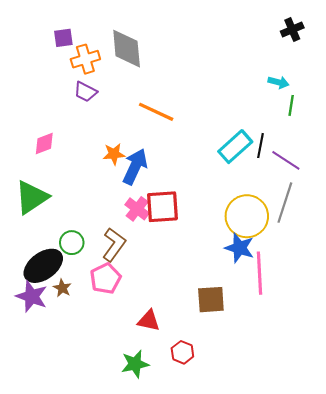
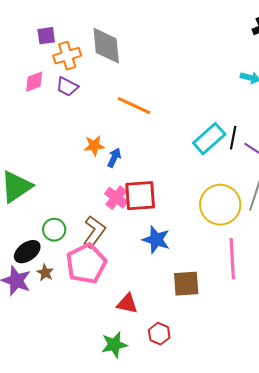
pink diamond: (44, 143) -> (34, 82), moved
blue arrow: (135, 167) -> (114, 158), size x0.6
blue star: (239, 248) -> (156, 240), moved
black ellipse: (43, 266) -> (27, 252), size x0.7
pink pentagon: (105, 278) -> (86, 264), size x1.4

